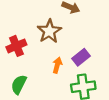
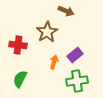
red cross: (16, 46) -> (18, 45), turned 30

